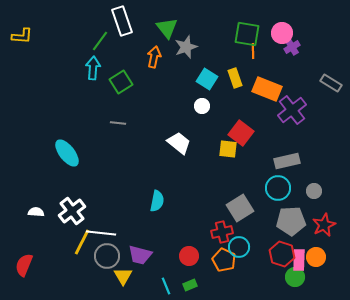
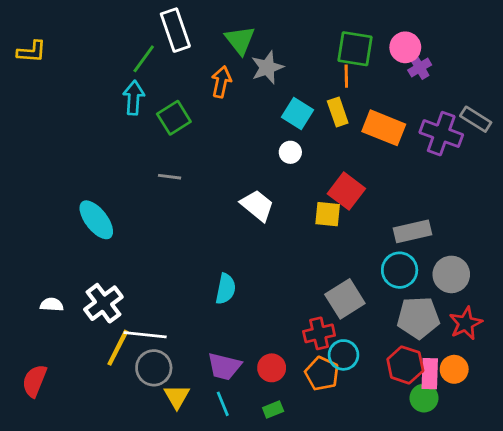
orange line: (253, 51) -> (346, 76), moved
purple cross: (292, 110) -> (441, 134), moved, turned -32
gray circle: (314, 191) -> (451, 274), size x1.6
purple trapezoid: (140, 255) -> (224, 366), moved
cyan line: (166, 286) -> (223, 404), moved

